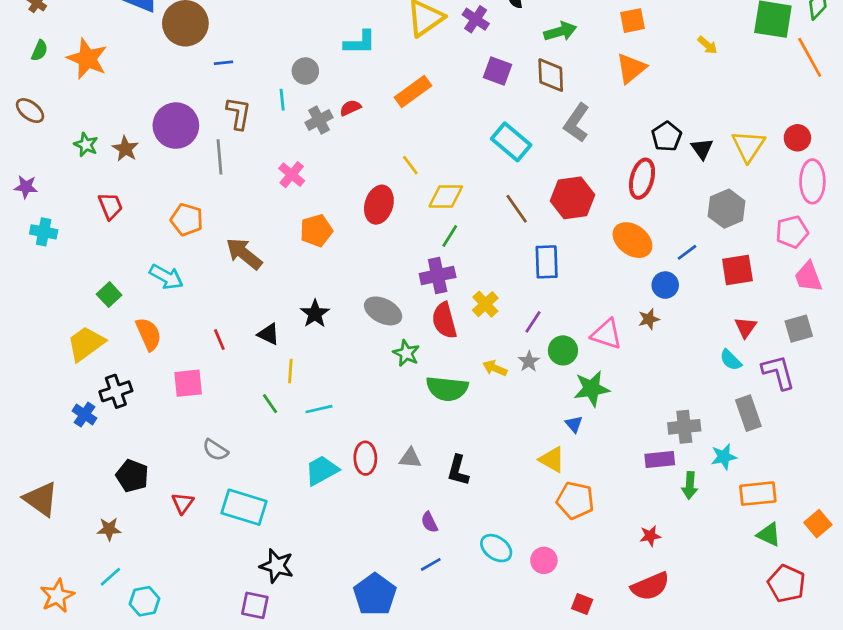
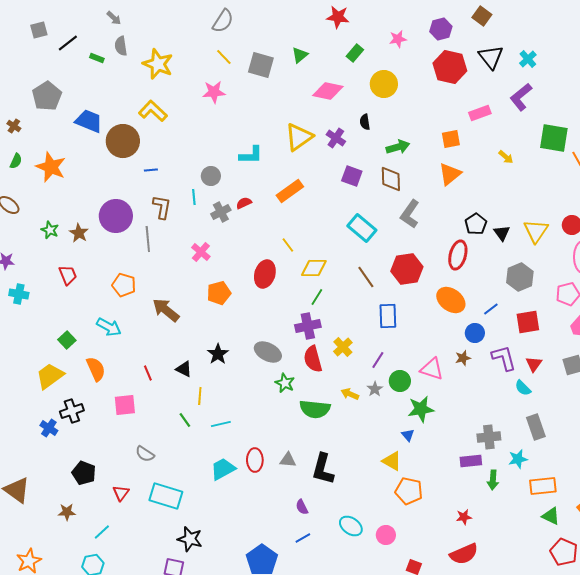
purple L-shape: (778, 372) -> (504, 358), moved
black L-shape: (458, 470) -> (323, 469), size x1.4
cyan line: (110, 577) -> (102, 532), moved

